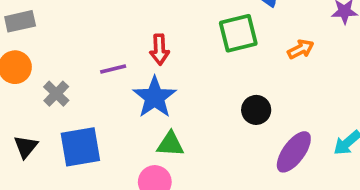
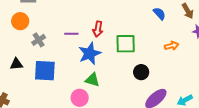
green square: (238, 33) -> (126, 44), moved
black triangle: (26, 147) -> (16, 64), turned 32

